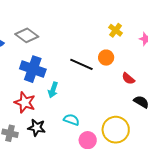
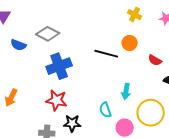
blue cross: (33, 69) -> (59, 66), turned -30
cyan arrow: (53, 90) -> (126, 91), moved
cyan semicircle: (71, 120) -> (105, 110), turned -119

